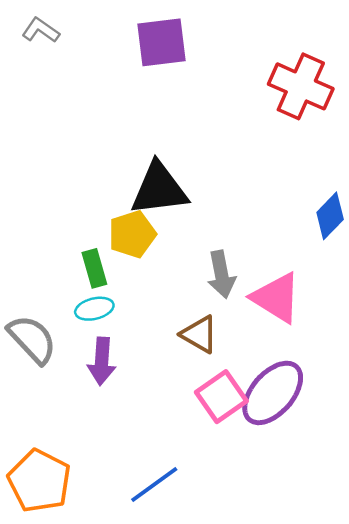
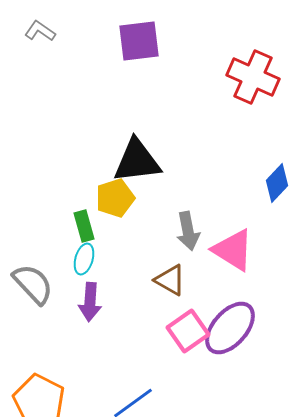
cyan ellipse: (94, 309) -> (84, 259), turned -60

